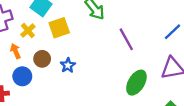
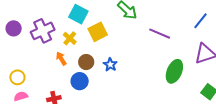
purple line: (126, 39) -> (160, 34), turned -30
blue circle: (22, 76) -> (80, 81), moved

